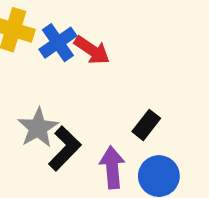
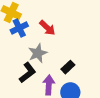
blue cross: (58, 43) -> (19, 28), moved
gray star: (38, 128) -> (38, 53), moved

